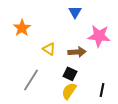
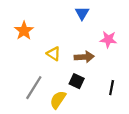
pink star: (99, 36) -> (108, 39), size x0.7
black line: (102, 90) -> (112, 88), moved
yellow semicircle: (69, 91) -> (58, 100), moved

